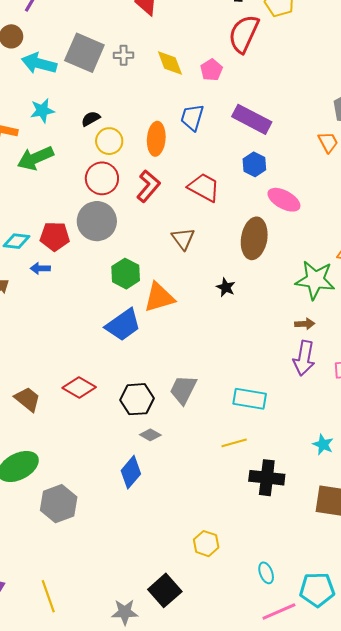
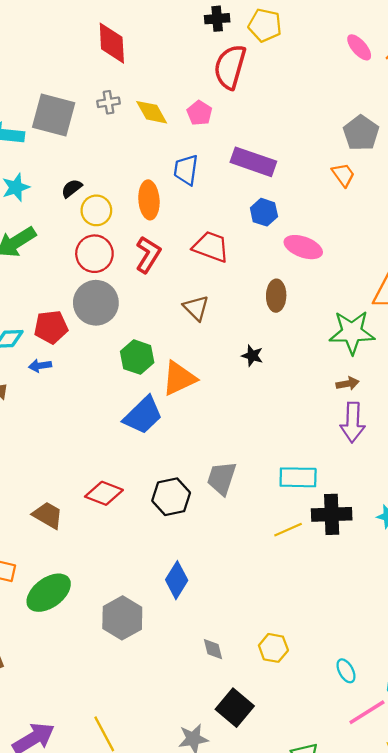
gray cross: (124, 55) -> (108, 102), moved
brown ellipse: (254, 238) -> (276, 296), size x0.7
gray diamond: (150, 435) -> (213, 649), moved, turned 55
black cross: (267, 478) -> (332, 514), moved
gray hexagon: (59, 504) -> (122, 618), moved

